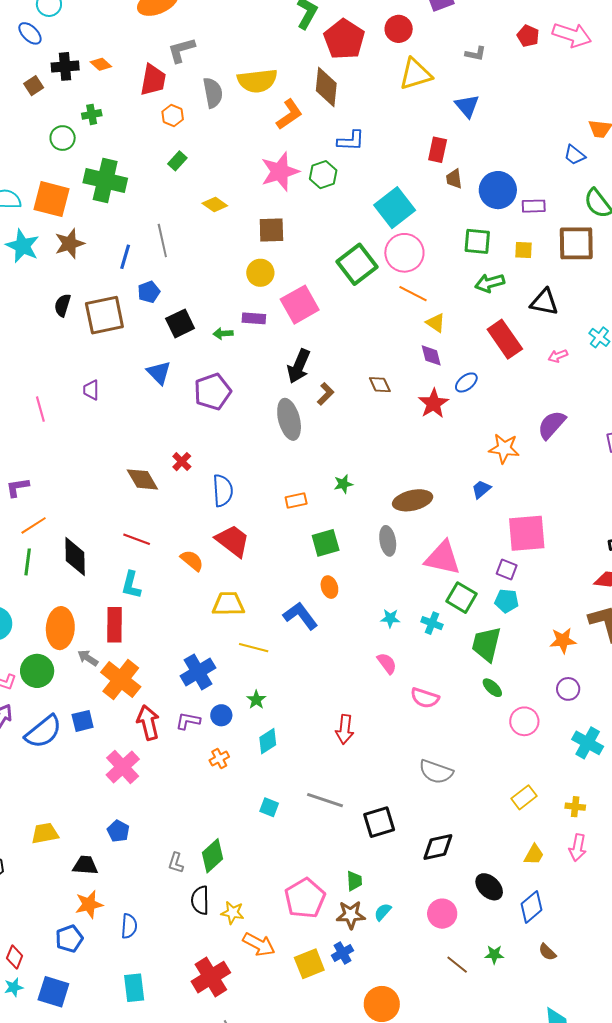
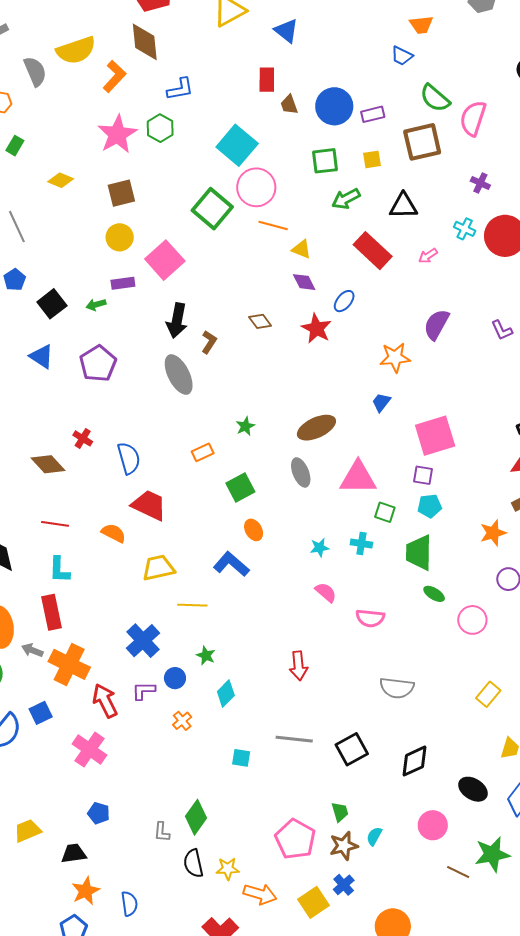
green square: (462, 598) -> (385, 512), size x0.7
green star: (494, 955) -> (492, 854), size x1.8

